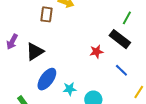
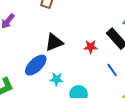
black triangle: (35, 52) -> (54, 42), moved

